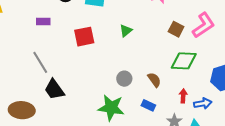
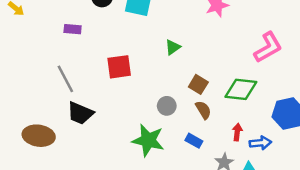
brown square: (176, 29) -> (198, 84), moved
red square: (84, 37) -> (119, 67), moved
black trapezoid: (54, 89) -> (80, 113), turned -35

